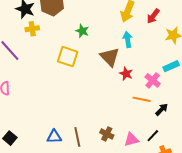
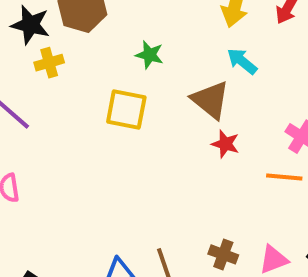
cyan arrow: (128, 40) -> (242, 61), turned -35
red star: (126, 74) -> (225, 144), moved

